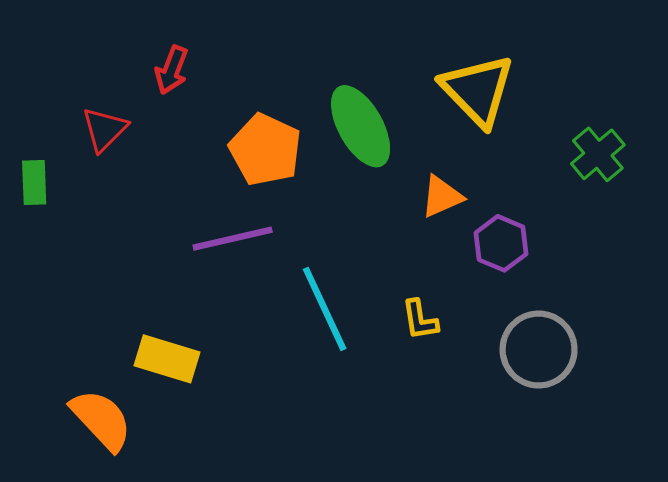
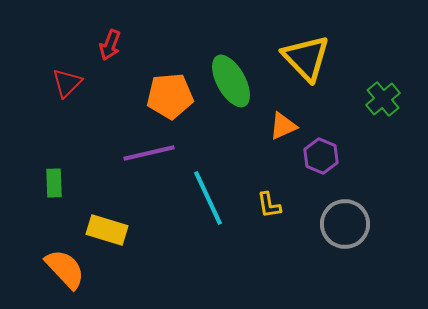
orange pentagon: (265, 150) -> (170, 96), turned -30
green rectangle: (34, 182) -> (54, 183), moved

